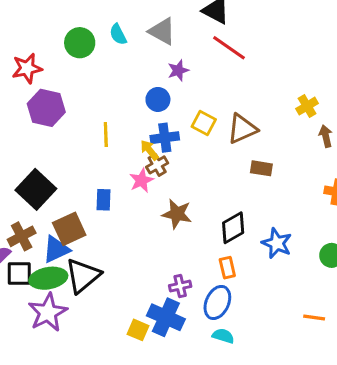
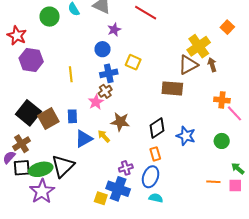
red star: (27, 68) -> (17, 36), turned -30
yellow cross: (307, 106) -> (199, 46), size x1.6
brown triangle: (242, 129) -> (188, 65), moved
yellow arrow: (149, 150) -> (104, 136), moved
brown rectangle: (261, 168) -> (172, 88), size x1.5
brown square: (69, 229) -> (48, 119), moved
blue triangle: (56, 249) -> (84, 139), moved

